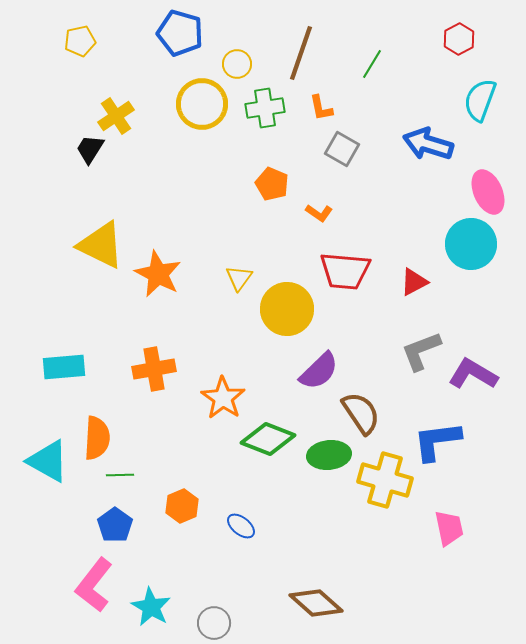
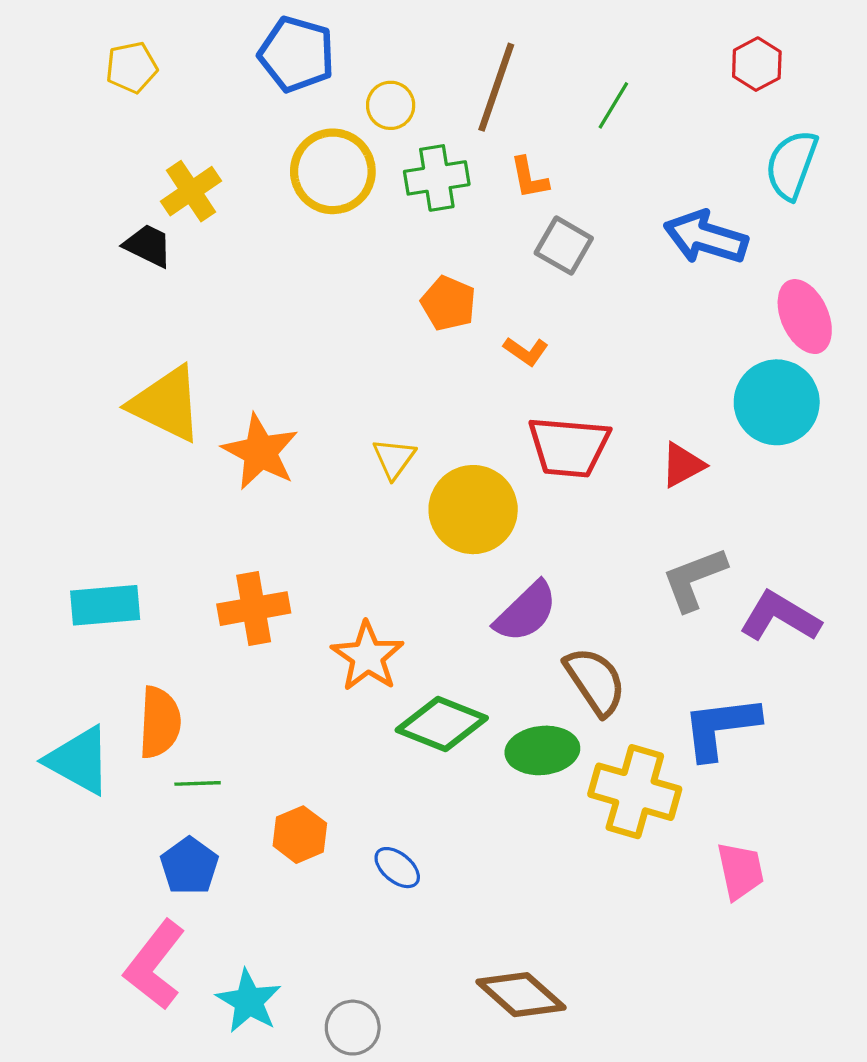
black trapezoid: (90, 149) -> (148, 246), turned 84

